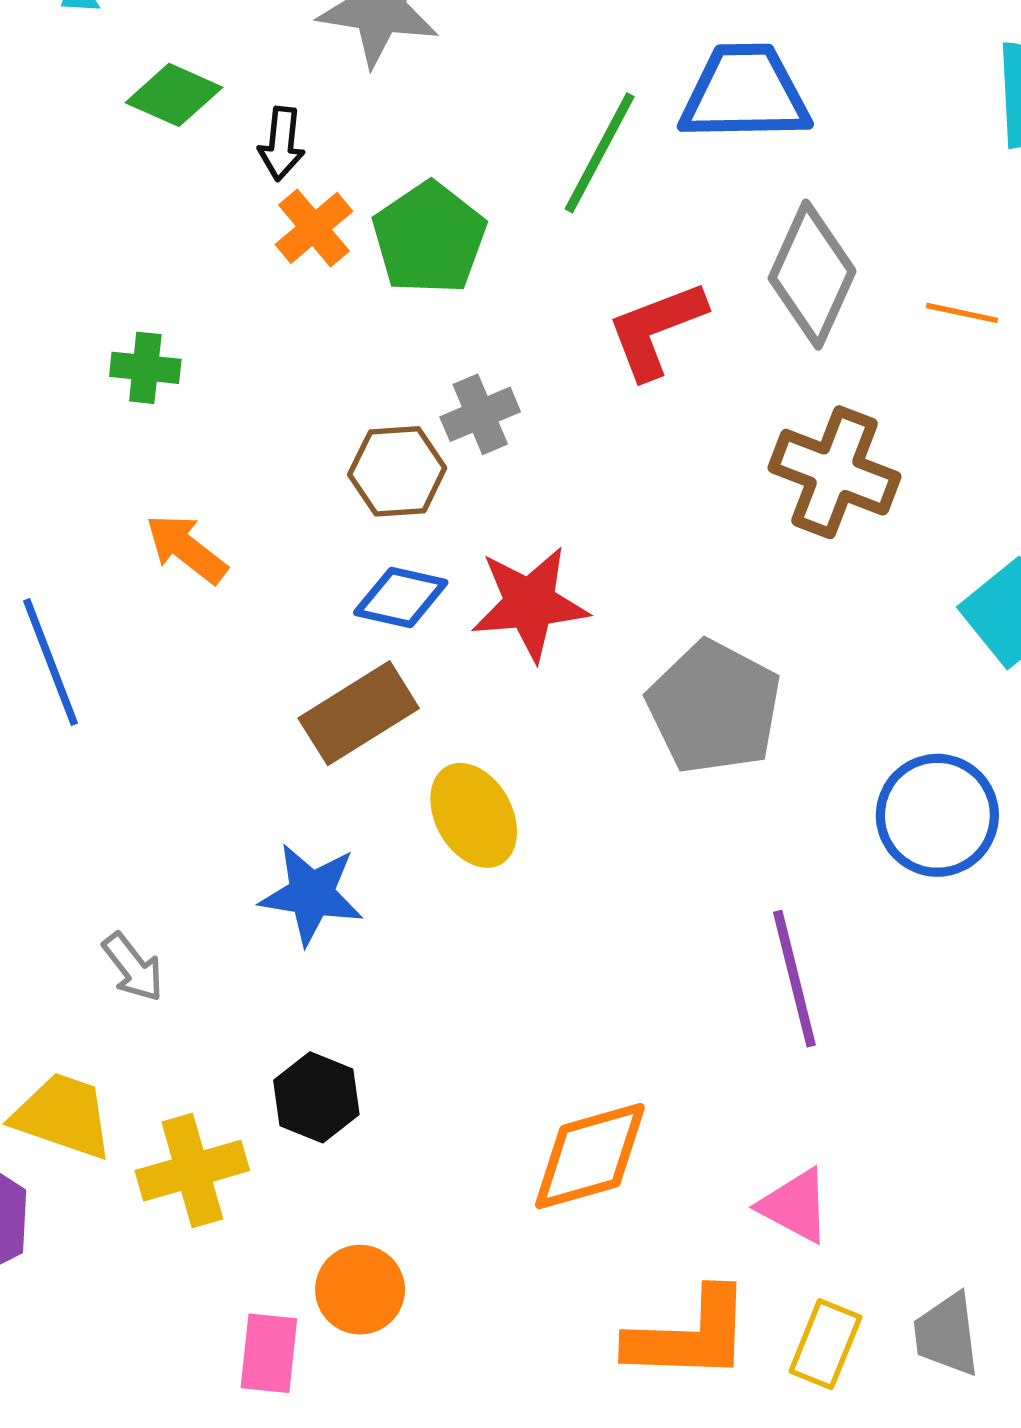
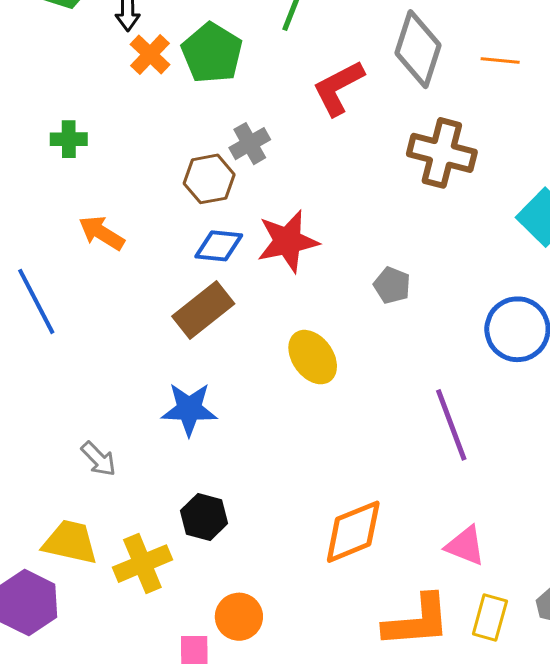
gray pentagon: (714, 707) -> (392, 285), size x0.5
yellow ellipse: (474, 815) -> (313, 357), moved

